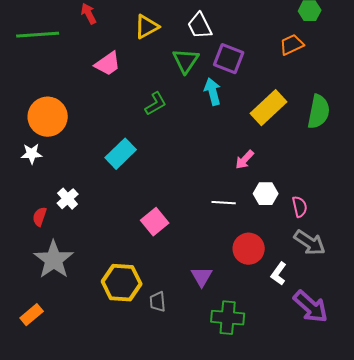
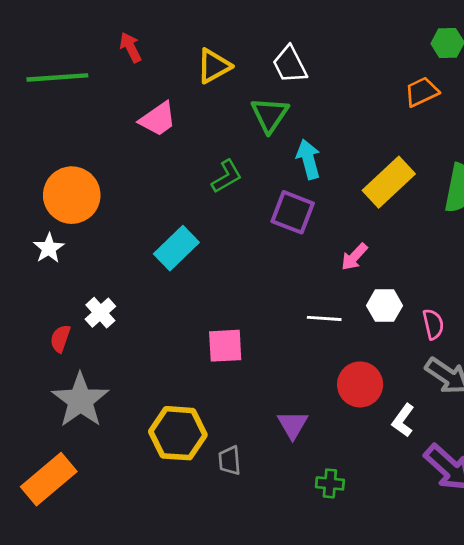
purple square: (229, 59) -> (293, 212), moved
white star: (32, 154) -> (49, 248), turned -30
pink square: (155, 222) -> (225, 346), turned 36
orange rectangle: (32, 315) -> (49, 479), size x1.6
green cross: (228, 318) -> (330, 483), size x0.6

